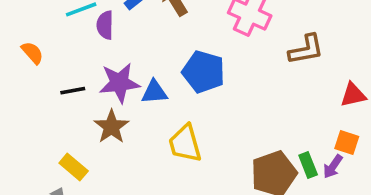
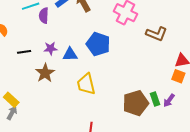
brown L-shape: (306, 49) -> (156, 34), turned 30
purple star: (119, 83) -> (51, 48), size x0.6
orange square: (347, 142) -> (178, 76), moved
yellow rectangle: (74, 167) -> (11, 100), moved

